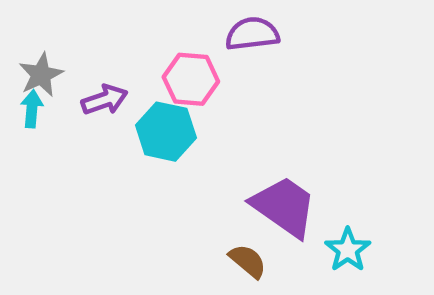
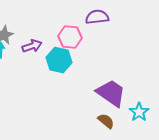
brown semicircle: (248, 261) -> (106, 121), moved

